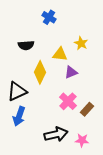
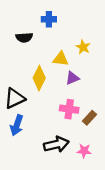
blue cross: (49, 17) -> (49, 19), turned -32
black semicircle: (26, 45) -> (24, 37), moved
pink cross: (68, 101) -> (69, 109), turned -36

